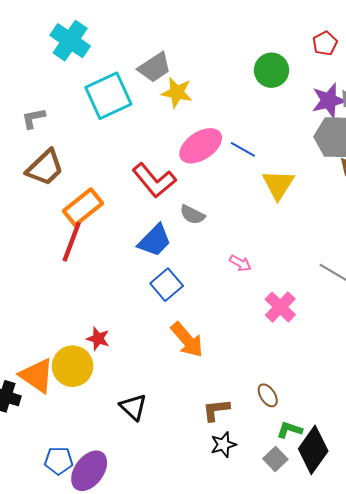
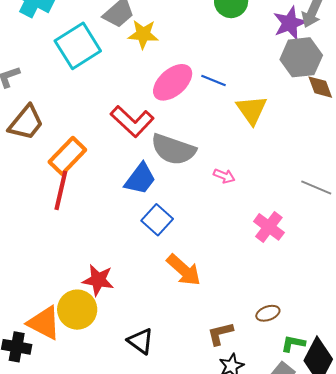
gray semicircle: (192, 215) -> (173, 149), size x1.8
pink arrow: (240, 263) -> (224, 176), moved
red star: (98, 339) -> (98, 280), size x1.4
brown ellipse: (268, 395) -> (268, 313), turned -70

